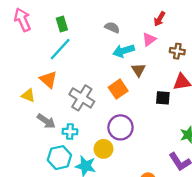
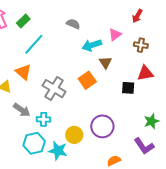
red arrow: (159, 19) -> (137, 16), moved
green rectangle: (62, 24) -> (23, 21), moved, turned 64
gray semicircle: (112, 27) -> (73, 24), moved
purple circle: (120, 127) -> (102, 126), moved

